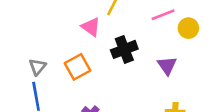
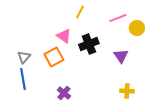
pink triangle: (91, 27) -> (64, 36), moved

